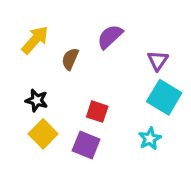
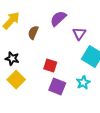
purple triangle: (158, 61) -> (79, 34), moved
purple square: (86, 145) -> (57, 87), moved

